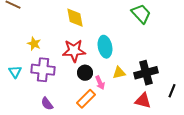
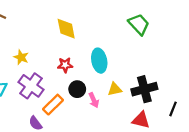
red star: (74, 51) -> (65, 65), size x0.6
purple cross: (43, 70) -> (31, 86), turned 30
orange rectangle: (86, 99) -> (53, 105), moved

